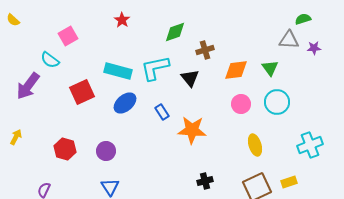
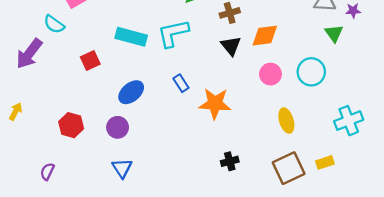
green triangle: (270, 68) -> (334, 33), moved
black triangle: (190, 78) -> (231, 46), moved
red square: (82, 92) -> (90, 60), size x0.7
blue ellipse: (125, 103) -> (131, 92), moved

